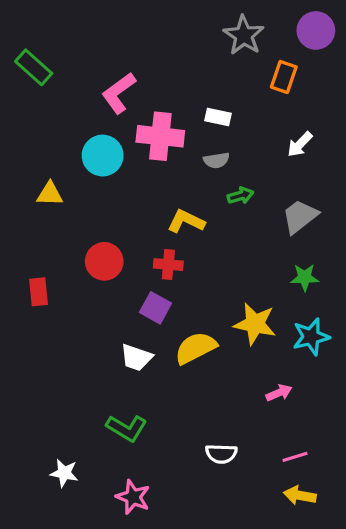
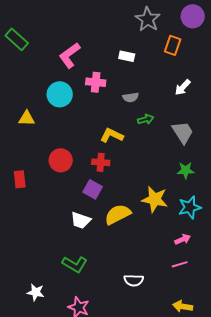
white rectangle: (218, 117) -> (127, 56), moved
pink cross: (160, 136) -> (96, 82), size x0.7
gray trapezoid: (300, 216) -> (183, 132), turned 95
pink arrow: (279, 393) -> (183, 239), moved
pink line: (295, 457) -> (180, 264), moved

